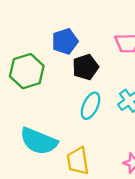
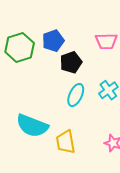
green hexagon: (27, 71) -> (20, 48), moved

